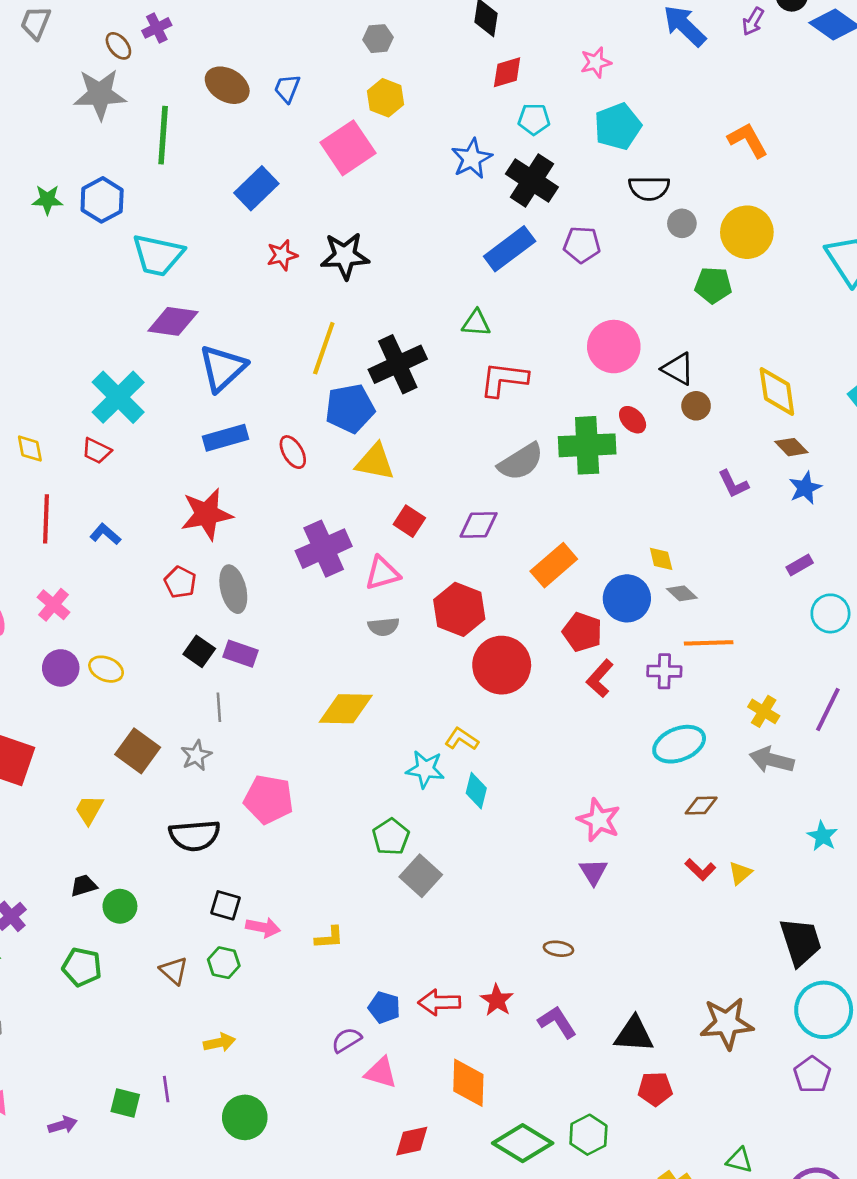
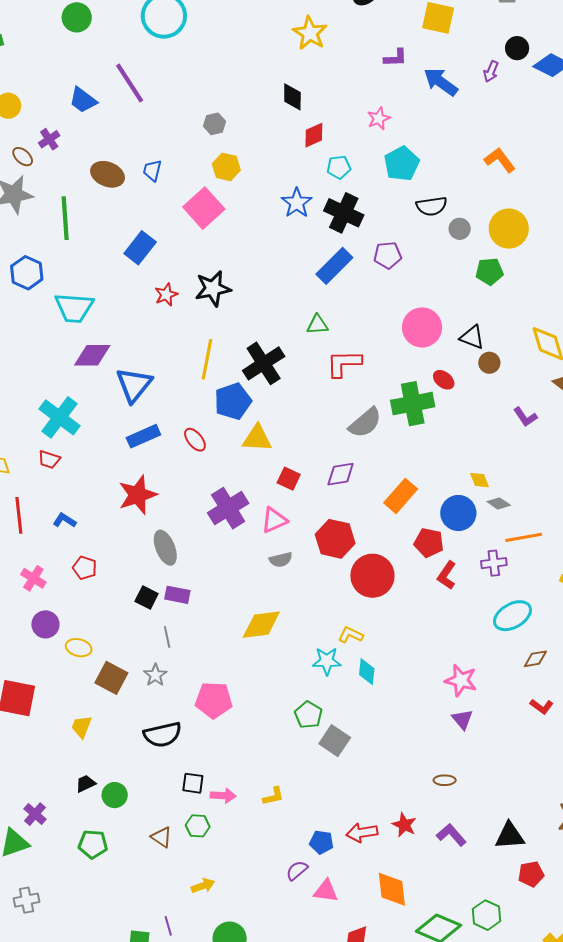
red pentagon: (180, 582) -> (85, 568), moved
yellow ellipse: (106, 669) -> (79, 648), moved

